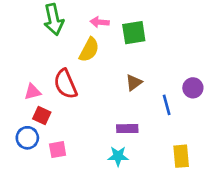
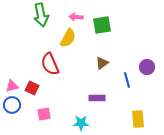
pink triangle: (33, 92) -> (12, 86), moved
blue circle: (27, 138) -> (12, 105), moved
cyan star: (118, 156) -> (81, 123), moved

